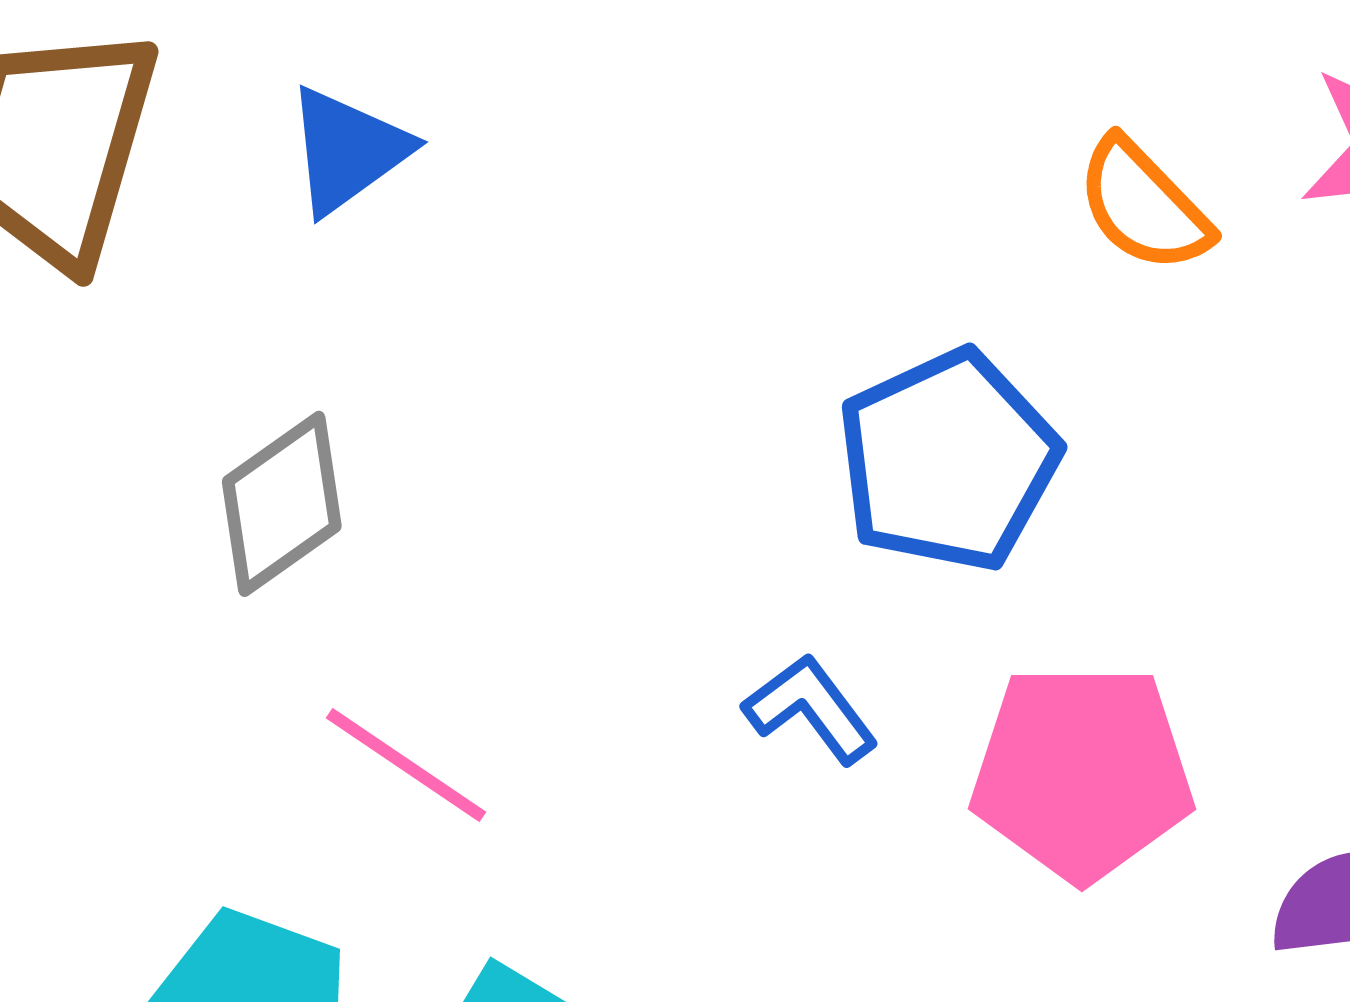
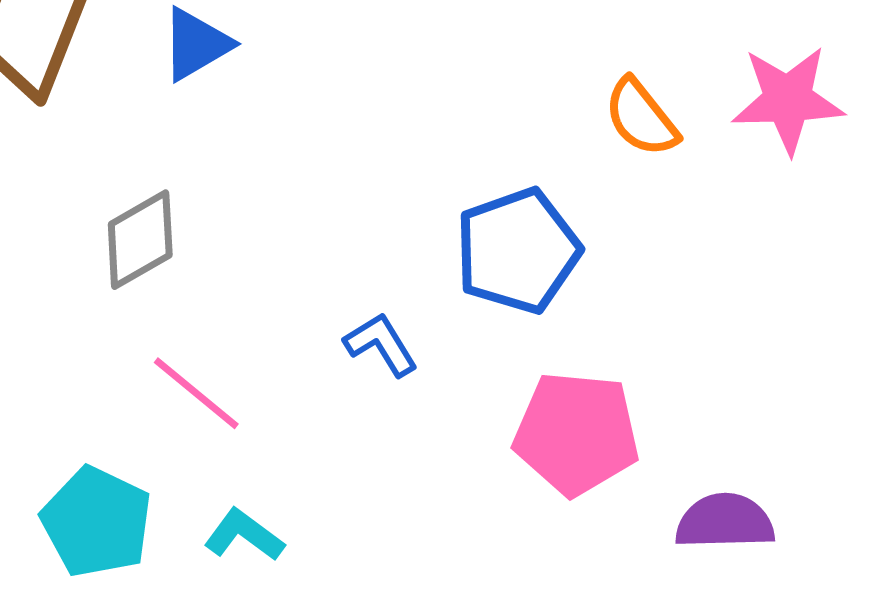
blue L-shape: (811, 709) -> (381, 344), moved

